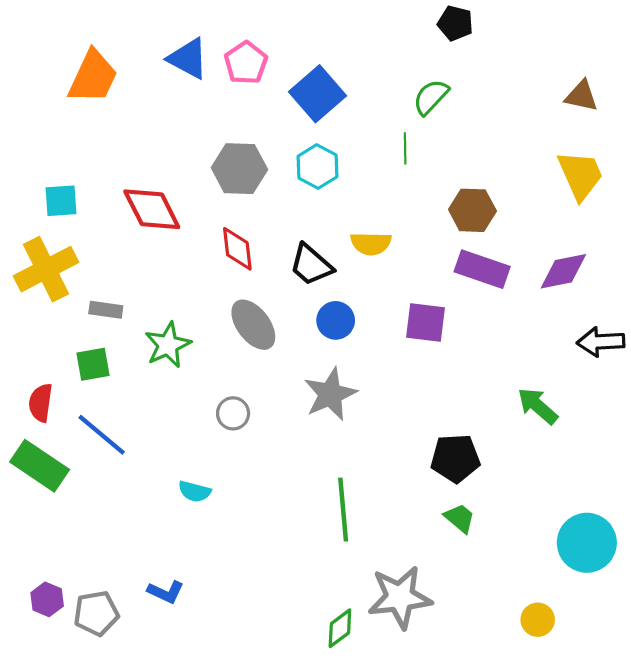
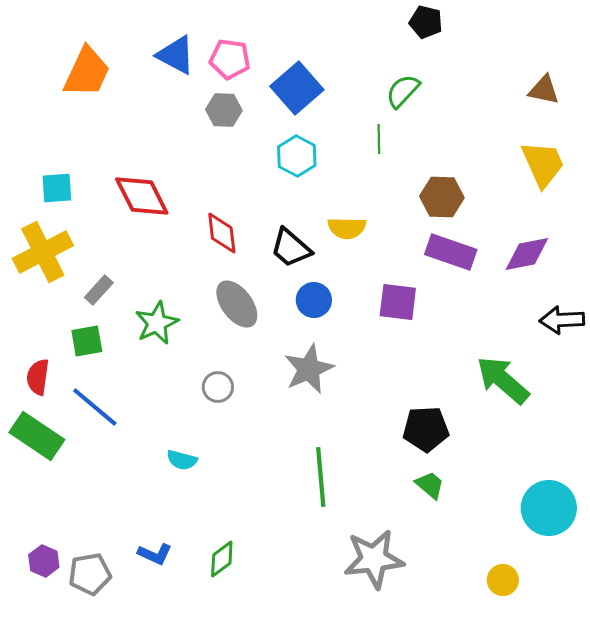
pink pentagon: (246, 63) -> (230, 59), turned -30
gray hexagon: (239, 169) -> (224, 110), moved, size x0.7
gray rectangle: (106, 310) -> (99, 290), turned -56
green arrow: (538, 406) -> (503, 380), size x1.4
green diamond: (340, 628) -> (222, 559), moved

